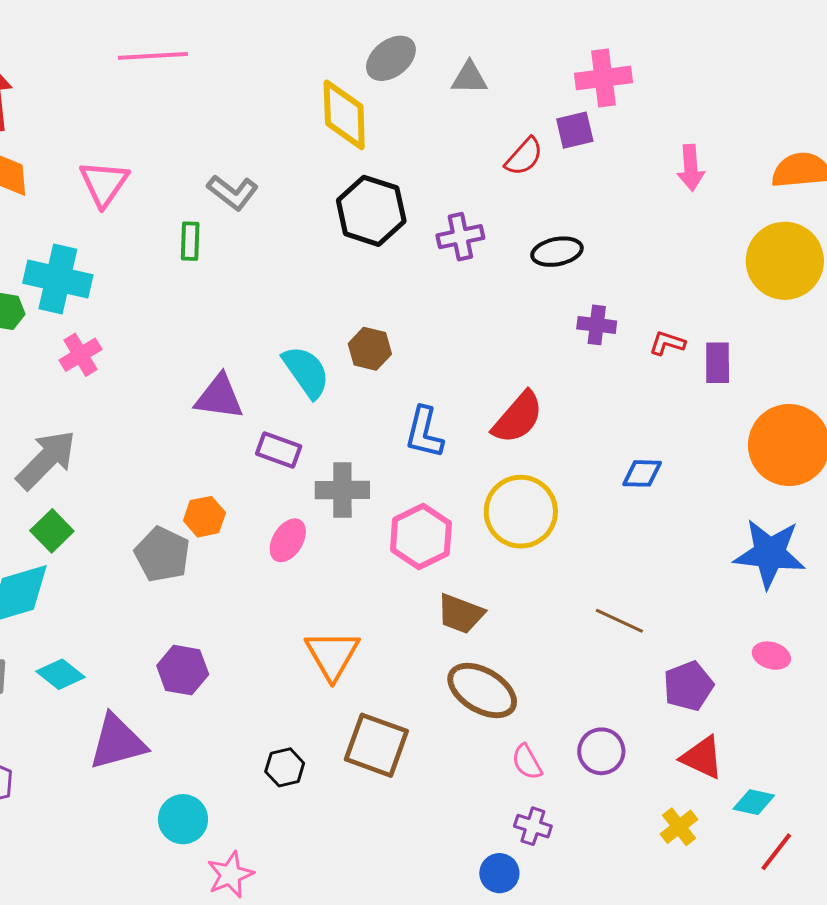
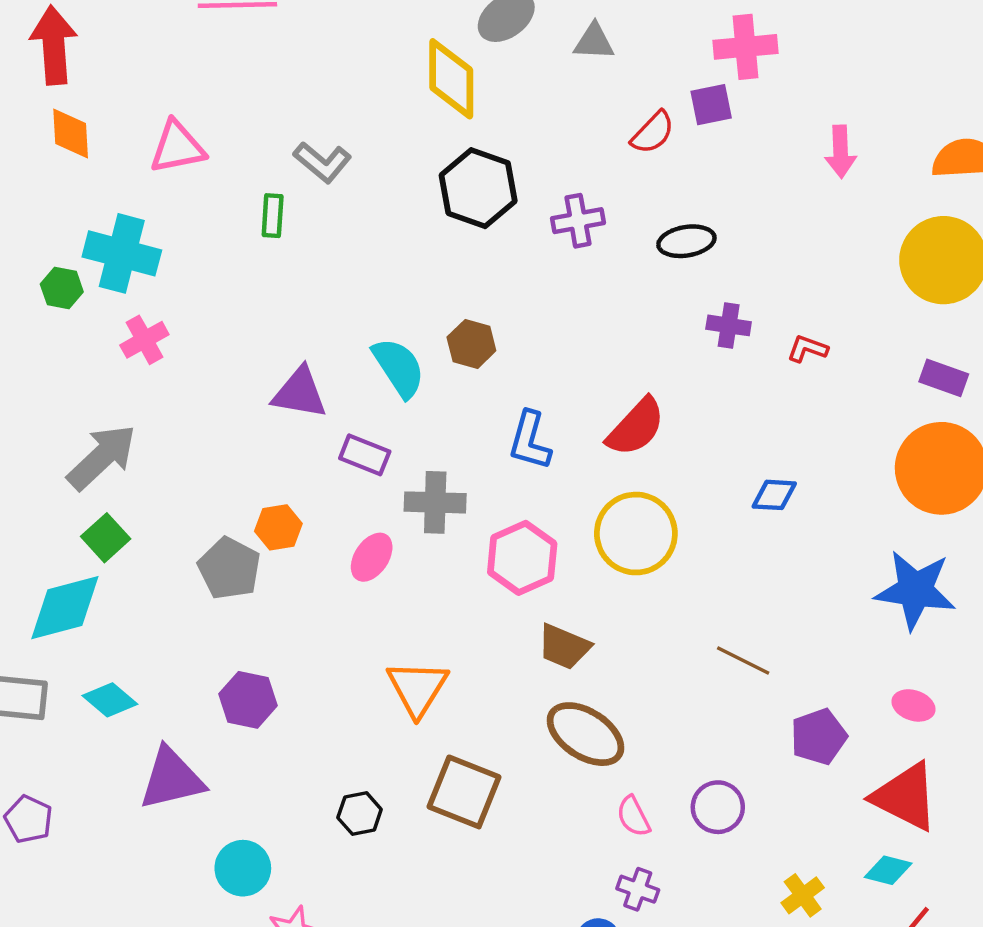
pink triangle: (104, 183) -> (177, 147), turned 42
purple rectangle: (718, 363) -> (944, 378), moved, turned -72
red triangle: (702, 757) -> (905, 797), moved, size x1.4

